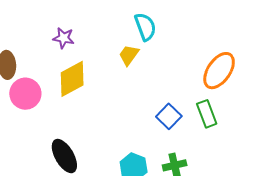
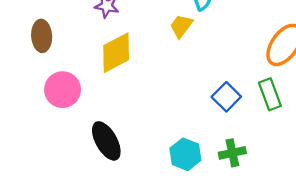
pink circle: (25, 94) -> (63, 90), moved

